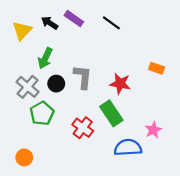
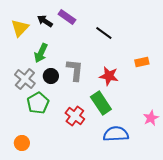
black line: (111, 23) -> (104, 33), moved
orange rectangle: (157, 68) -> (142, 62), turned -32
pink star: (153, 130) -> (151, 118), moved

